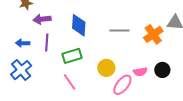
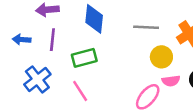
yellow circle: (106, 68) -> (161, 57), moved
blue cross: (21, 70) -> (37, 79), moved

